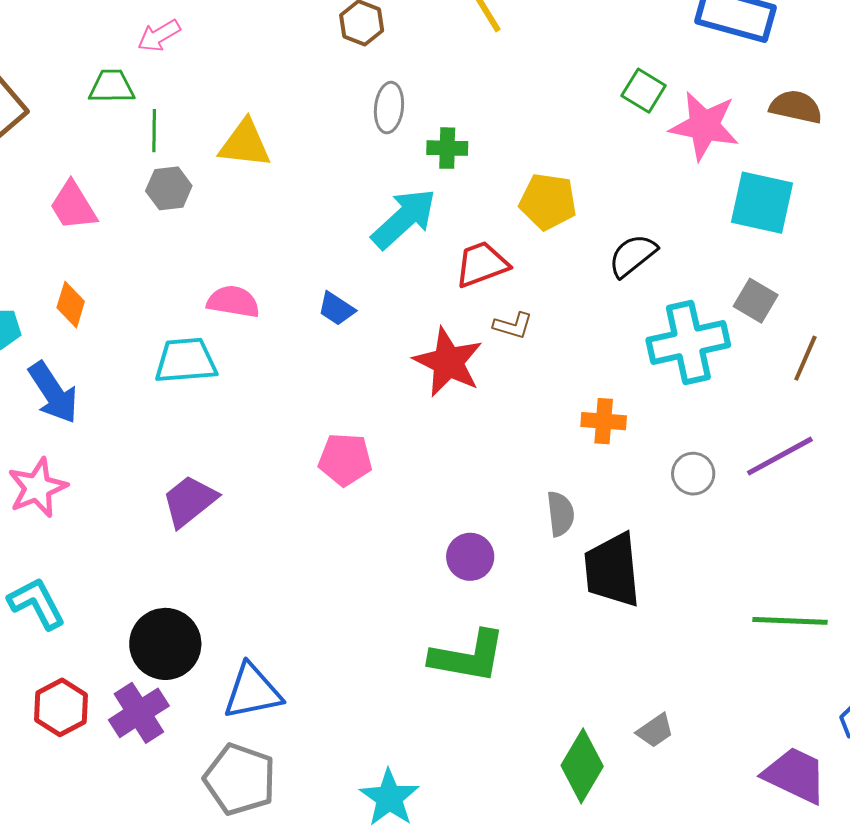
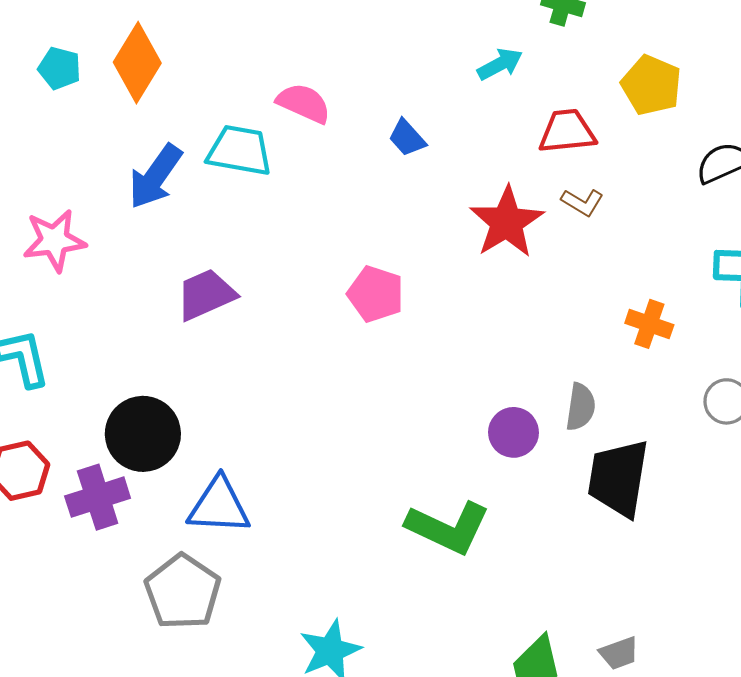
cyan arrow: (404, 219) -> (500, 64), size x0.6
orange diamond: (71, 305) -> (137, 63), size x1.6
blue arrow: (53, 393) -> (155, 177), moved, turned 54
purple circle: (470, 557) -> (513, 432), moved

